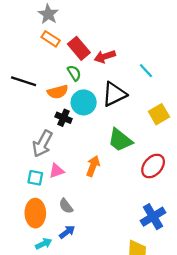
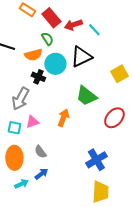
cyan line: (146, 71) -> (94, 30), moved
blue cross: (153, 217) -> (96, 160), moved

